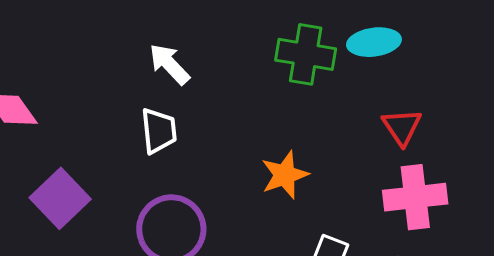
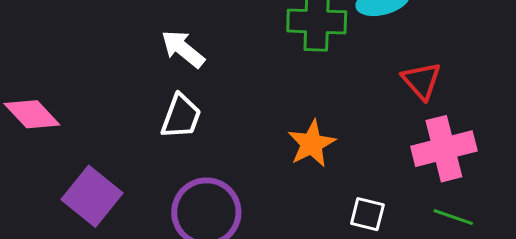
white trapezoid: (159, 131) -> (181, 116), turned 33

